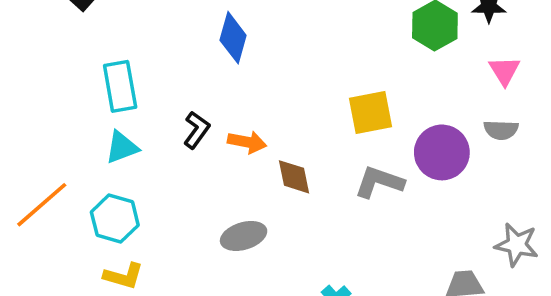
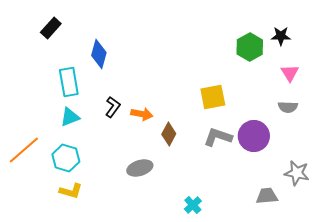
blue diamond: (233, 38) -> (99, 54), moved
purple circle: (442, 152) -> (254, 136), moved
brown diamond: (294, 177) -> (169, 134), turned 40

